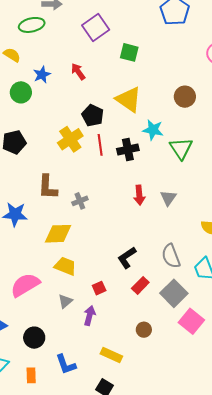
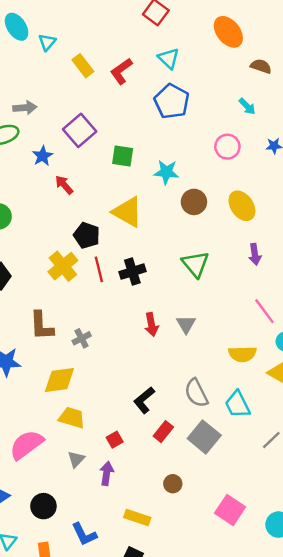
blue star: (42, 75) -> (43, 156), moved
cyan star: (153, 130) -> (166, 172), moved
pink square: (191, 321) -> (230, 510), moved

